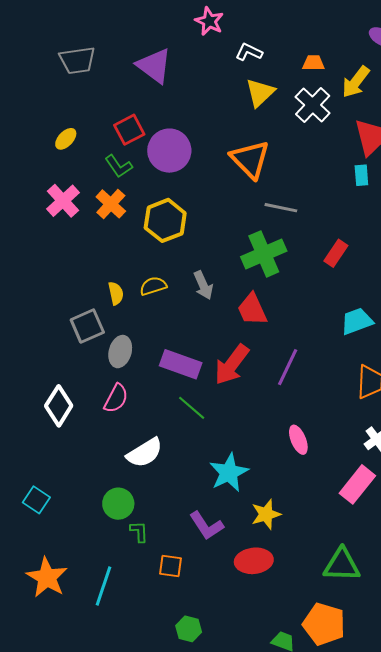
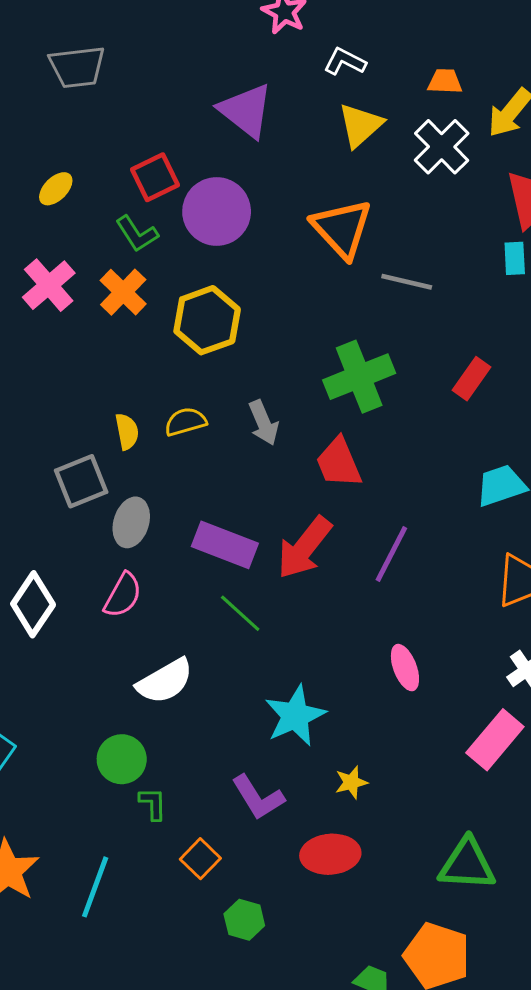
purple triangle: (154, 66) -> (246, 111), moved
gray line: (281, 208) -> (407, 282), moved
yellow star: (266, 514) -> (351, 782), size x0.7
orange square: (171, 566) -> (200, 859), turned 35
green hexagon: (189, 629) -> (244, 920), moved

